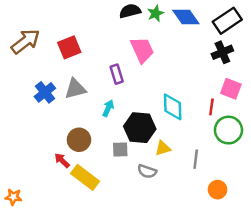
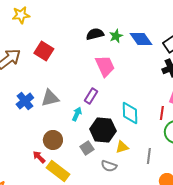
red square: (69, 47) -> (44, 51), moved, turned -36
purple rectangle: (117, 74) -> (91, 96), moved, turned 49
gray square: (120, 149) -> (87, 148), turned -32

